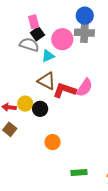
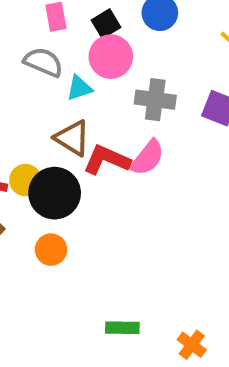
gray cross: (84, 33) -> (155, 100), moved
black square: (37, 34) -> (106, 24), moved
black circle: (40, 109) -> (55, 193), size x1.6
orange circle: (53, 142) -> (51, 250), moved

